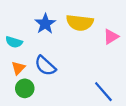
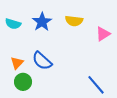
yellow semicircle: (80, 23) -> (74, 21), size x0.7
cyan semicircle: (14, 42) -> (13, 24), moved

